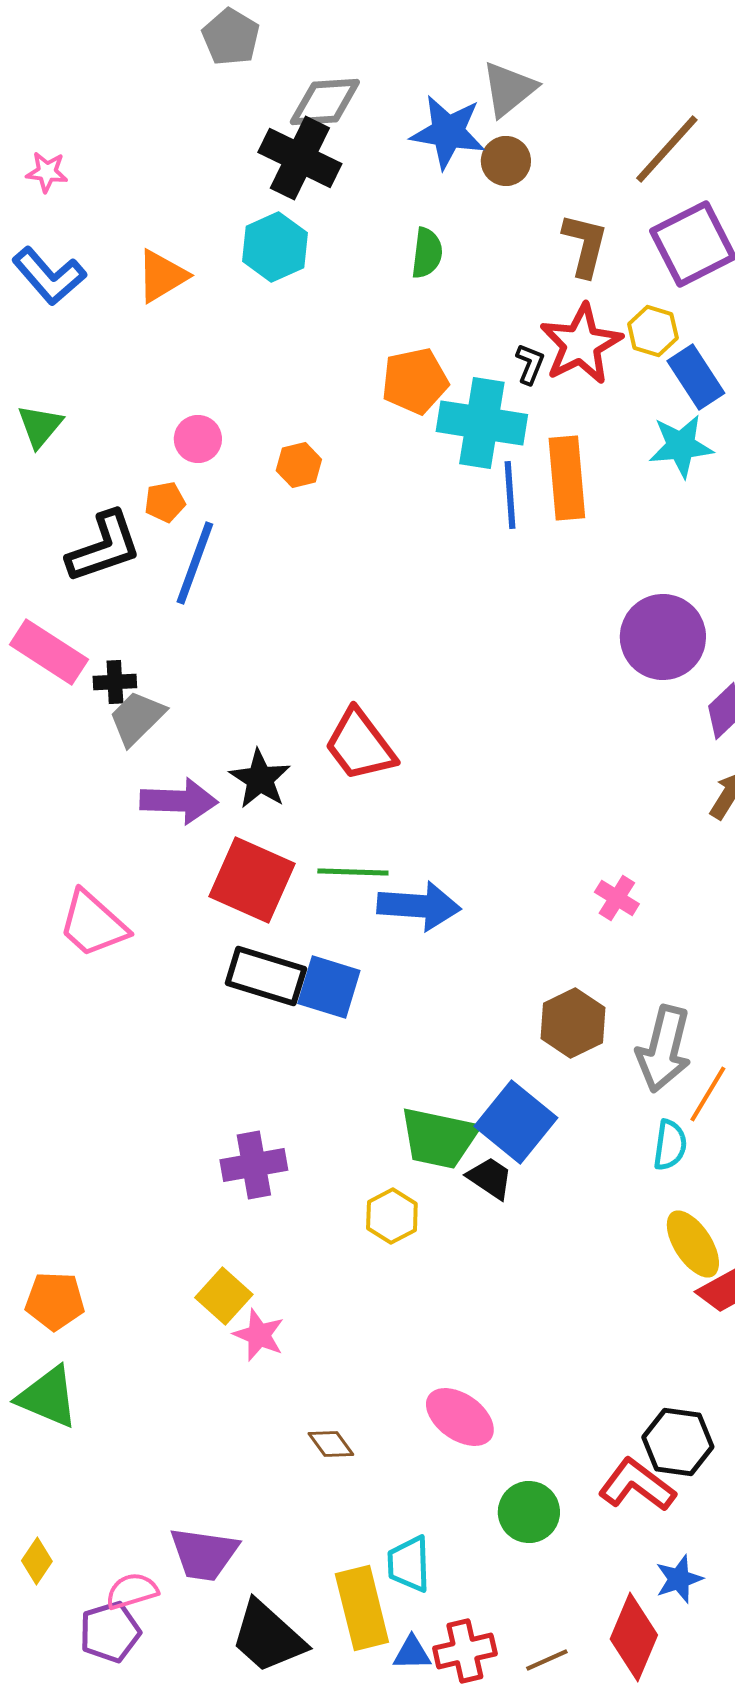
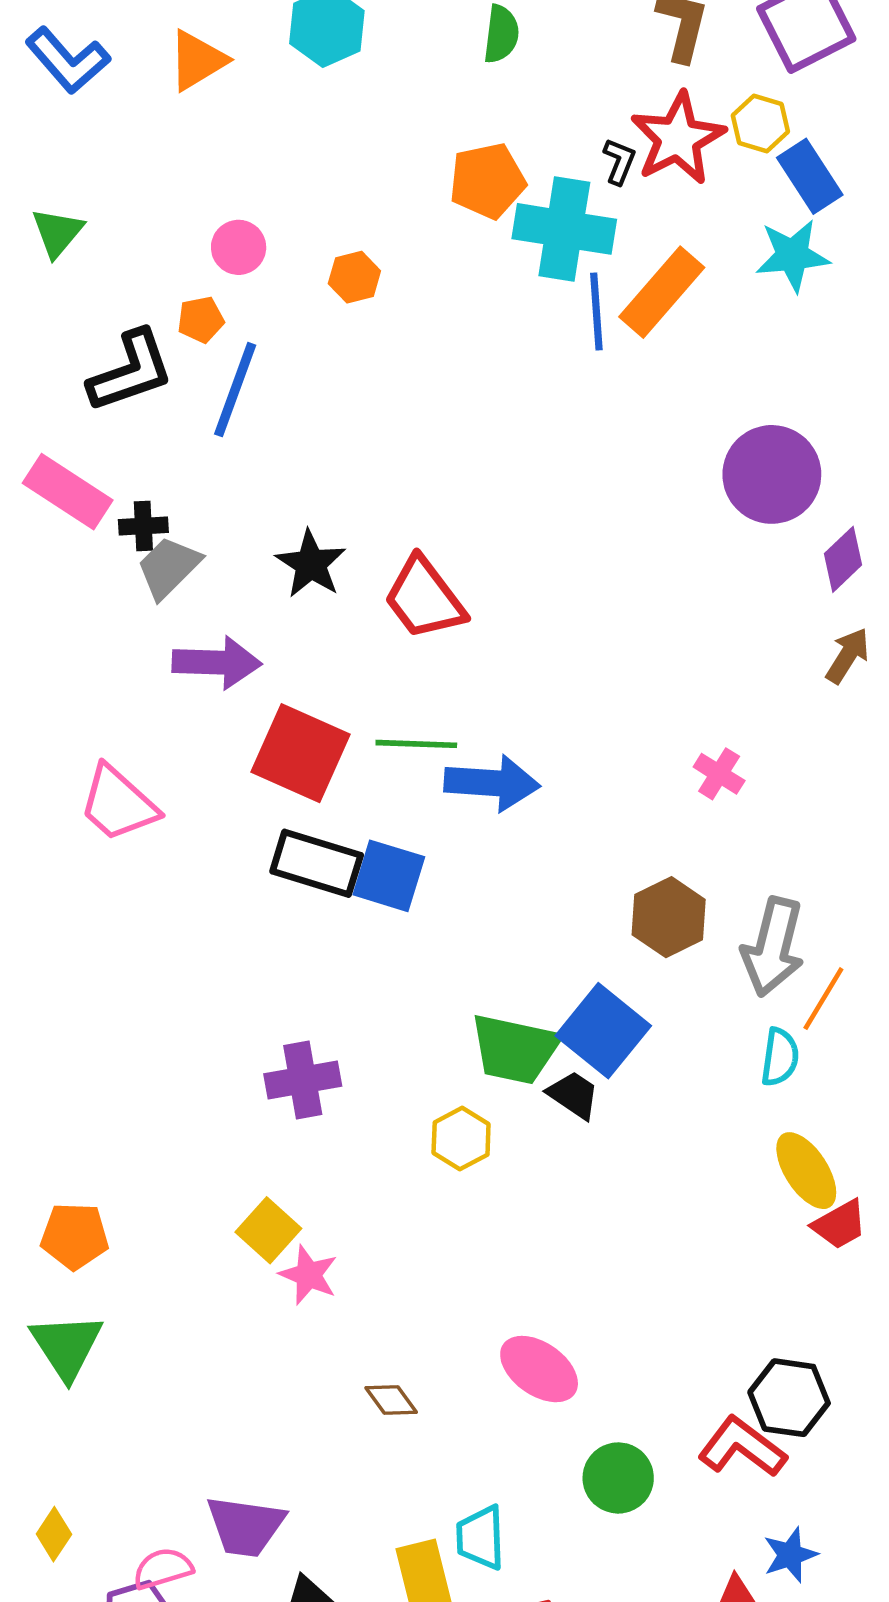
orange rectangle: (567, 478) -> (662, 292), turned 46
black star: (260, 779) -> (311, 564), moved
green triangle: (48, 1397) -> (67, 1346), turned 34

